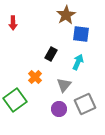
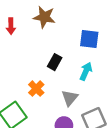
brown star: (66, 15) -> (44, 17), moved, turned -30

